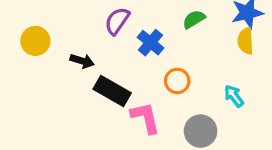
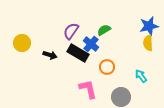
green semicircle: (194, 19) -> (104, 30), moved
black rectangle: (112, 91) -> (78, 53), moved

